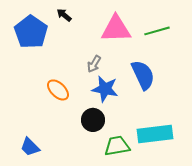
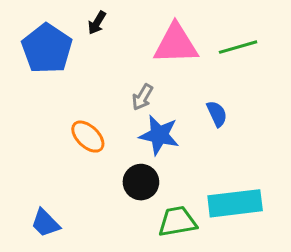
black arrow: (64, 15) -> (97, 23), turned -98
blue semicircle: (143, 75) -> (217, 114), size x0.6

